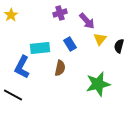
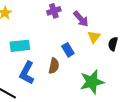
blue rectangle: (70, 44) -> (68, 50), moved
cyan rectangle: (40, 48) -> (20, 46), moved
blue L-shape: (22, 67) -> (27, 73), moved

